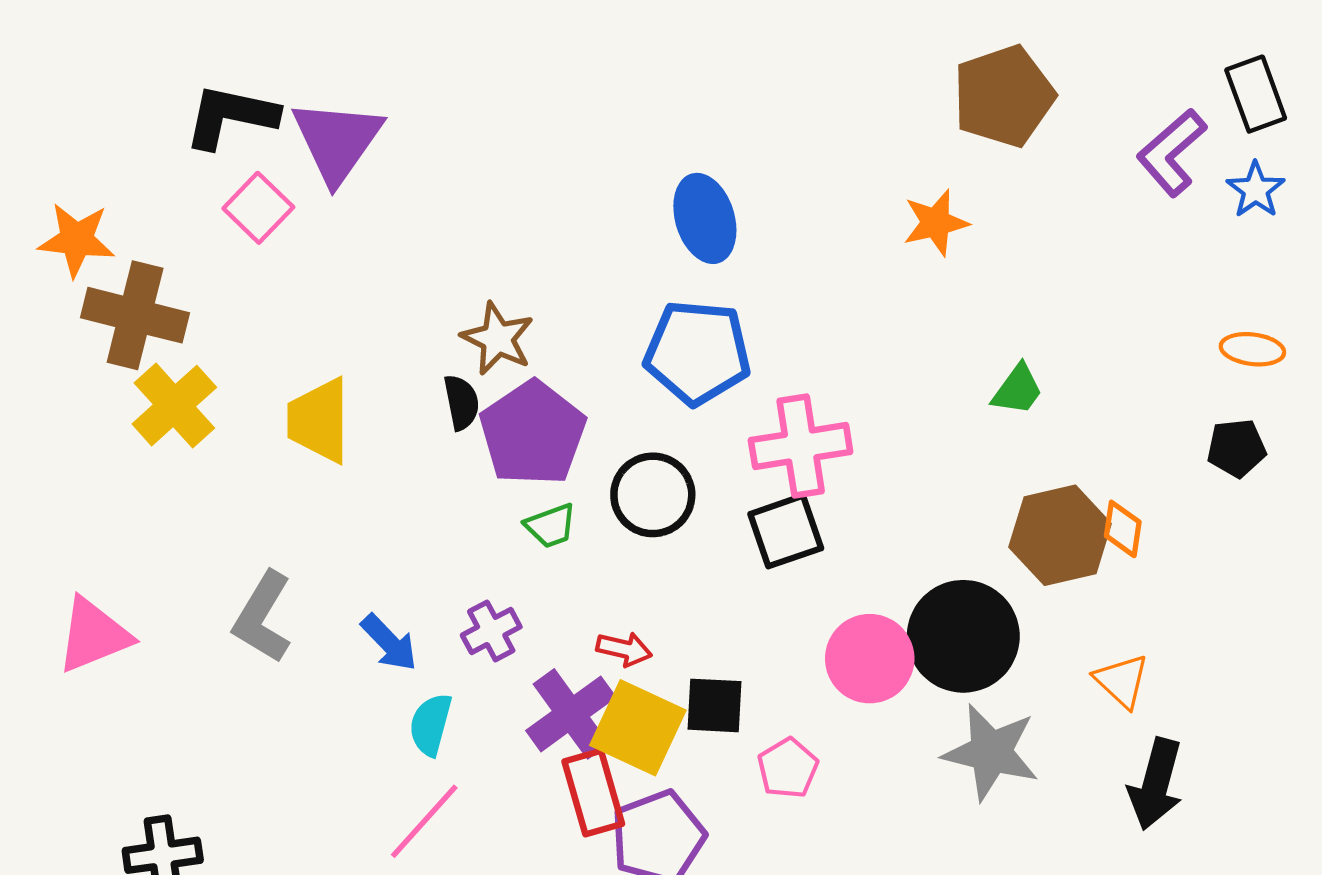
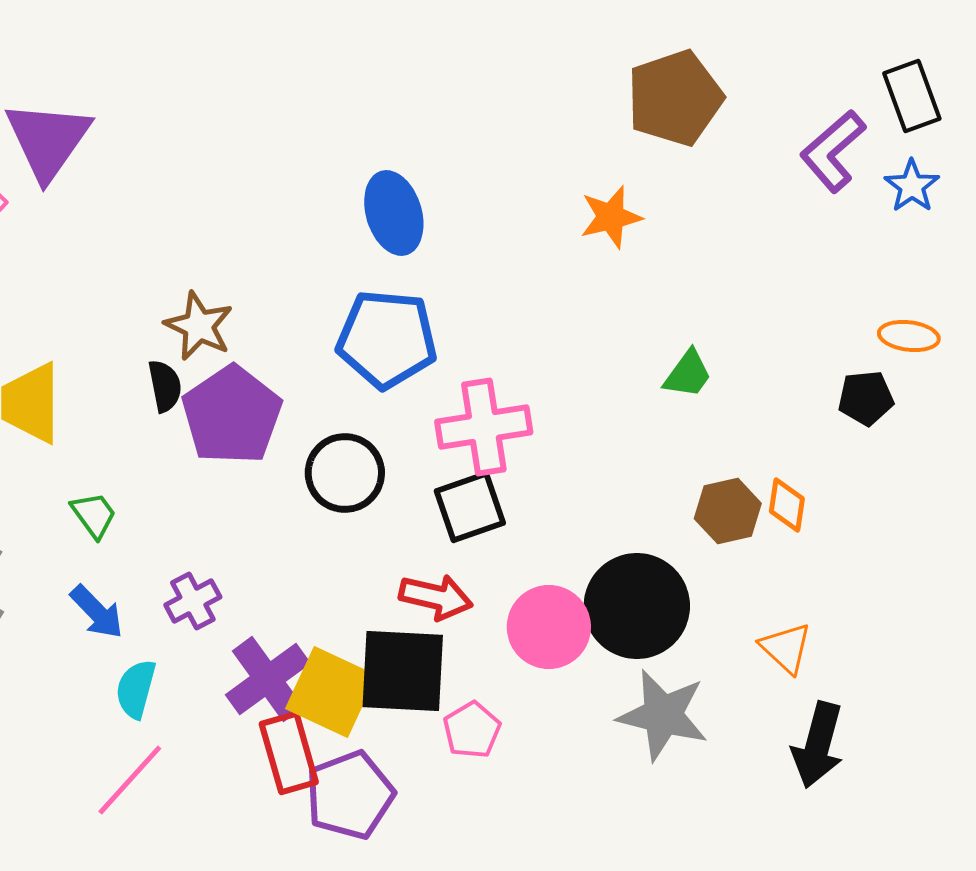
black pentagon: (1236, 448) -> (866, 398), moved
green trapezoid: (551, 526) -> (94, 515), moved, turned -106
brown hexagon: (1060, 535) -> (728, 511), size x0.7
red arrow: (624, 649) -> (436, 597), moved, size x1.4
black square: (714, 705) -> (403, 671), size x1.6

